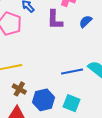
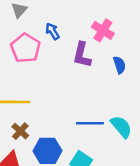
blue semicircle: (86, 21) -> (119, 65), turned 104

